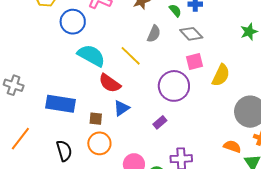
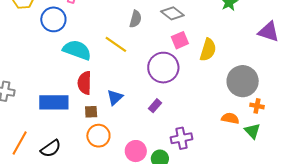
red semicircle: (110, 83) -> (85, 83), moved, turned 65
black semicircle: (64, 151) -> (51, 149), moved, turned 80

